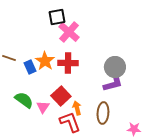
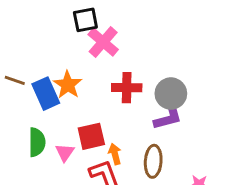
red cross: (68, 63) -> (127, 88), moved
blue rectangle: (30, 67) -> (46, 94), size x1.5
red square: (61, 96) -> (91, 136), turned 30
green semicircle: (24, 100) -> (37, 142), turned 54

